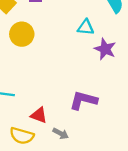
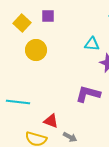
purple L-shape: (83, 100) -> (88, 94), moved

